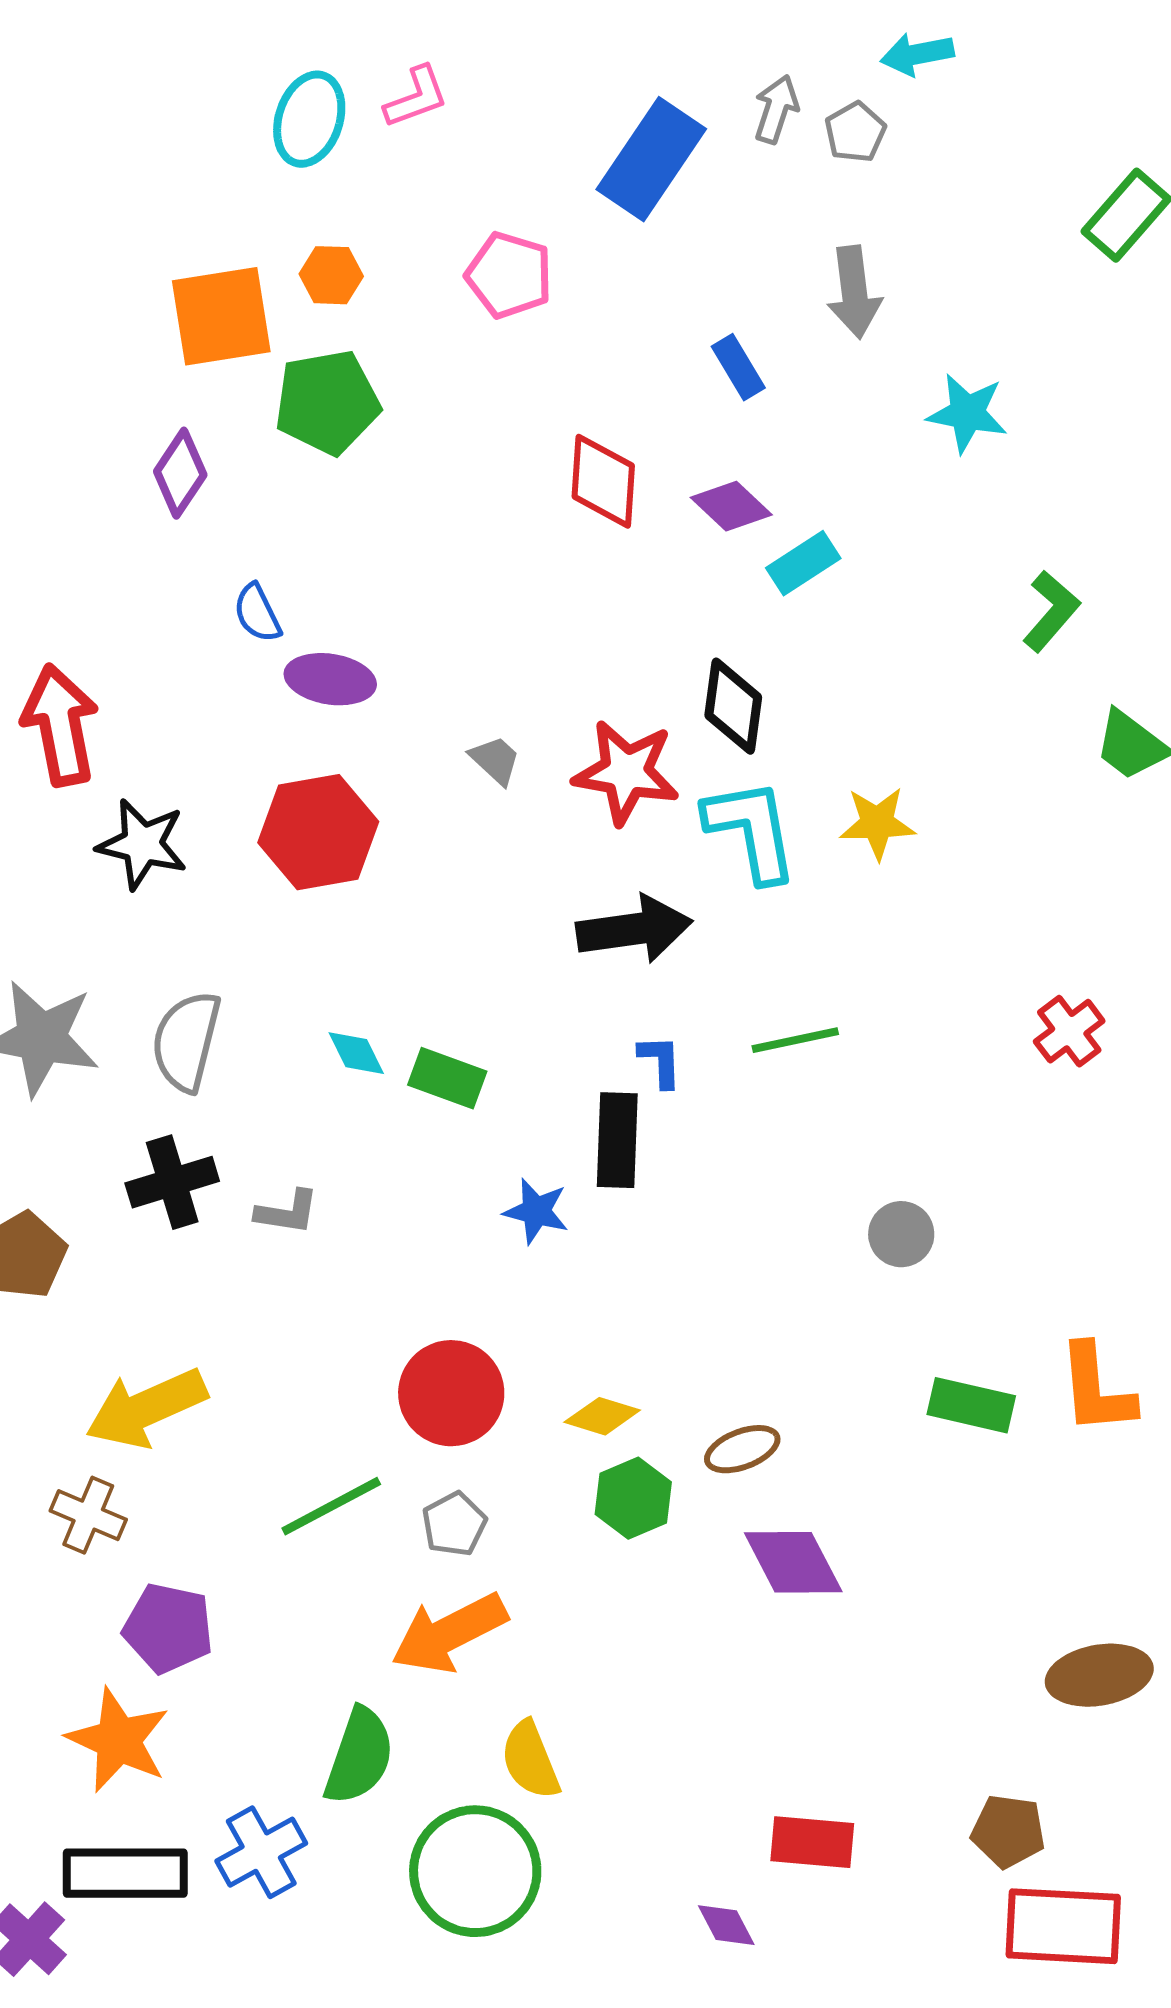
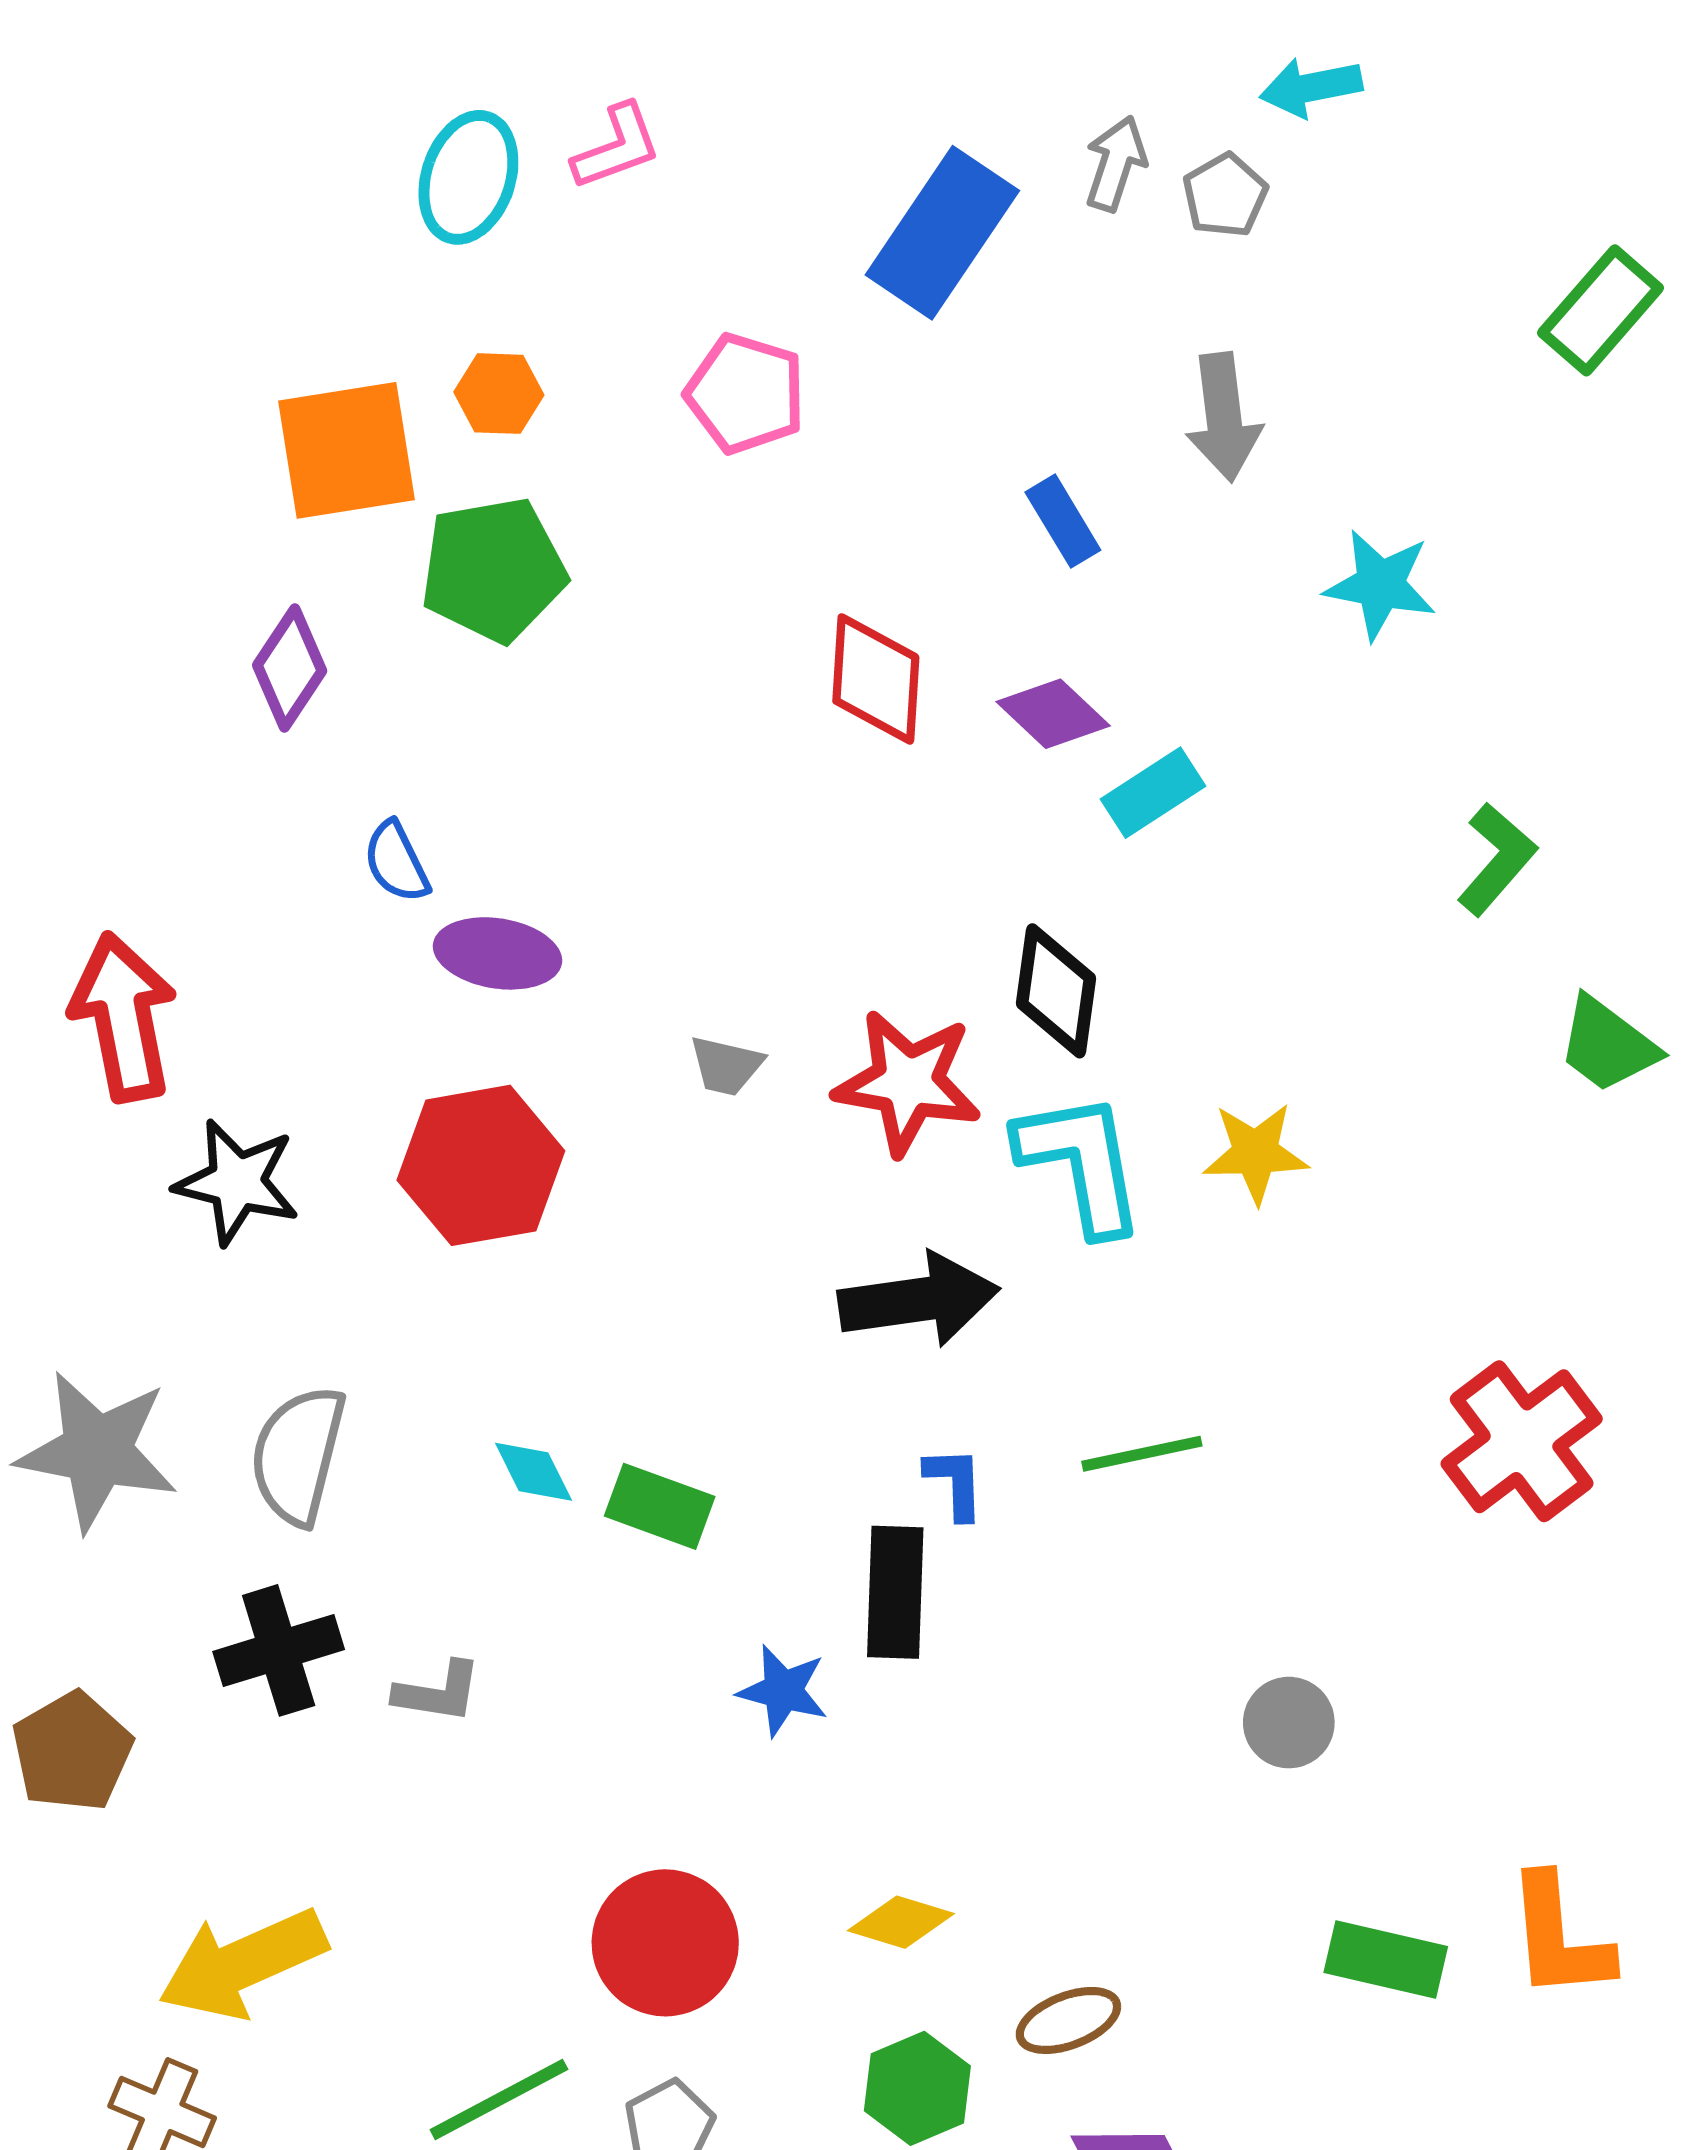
gray trapezoid: (495, 760) -> (726, 1066), turned 150
red cross: (1069, 1031) -> (1522, 1441), size x1.6
yellow diamond: (602, 1416) -> (901, 1922), moved

